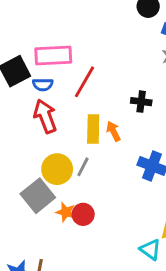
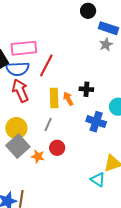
blue semicircle: (43, 85) -> (18, 69), size x1.6
black cross: (141, 102) -> (86, 89), moved
yellow circle: (57, 169) -> (16, 128), moved
red circle: (83, 214) -> (57, 148), moved

